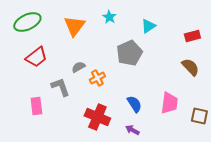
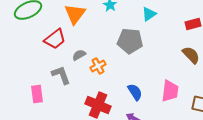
gray pentagon: (129, 53) -> (130, 41), turned 30
red trapezoid: (36, 57) -> (55, 39), moved

